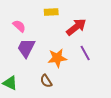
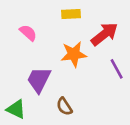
purple trapezoid: (26, 48) -> (39, 80), moved
orange star: (57, 58) -> (74, 54), moved

